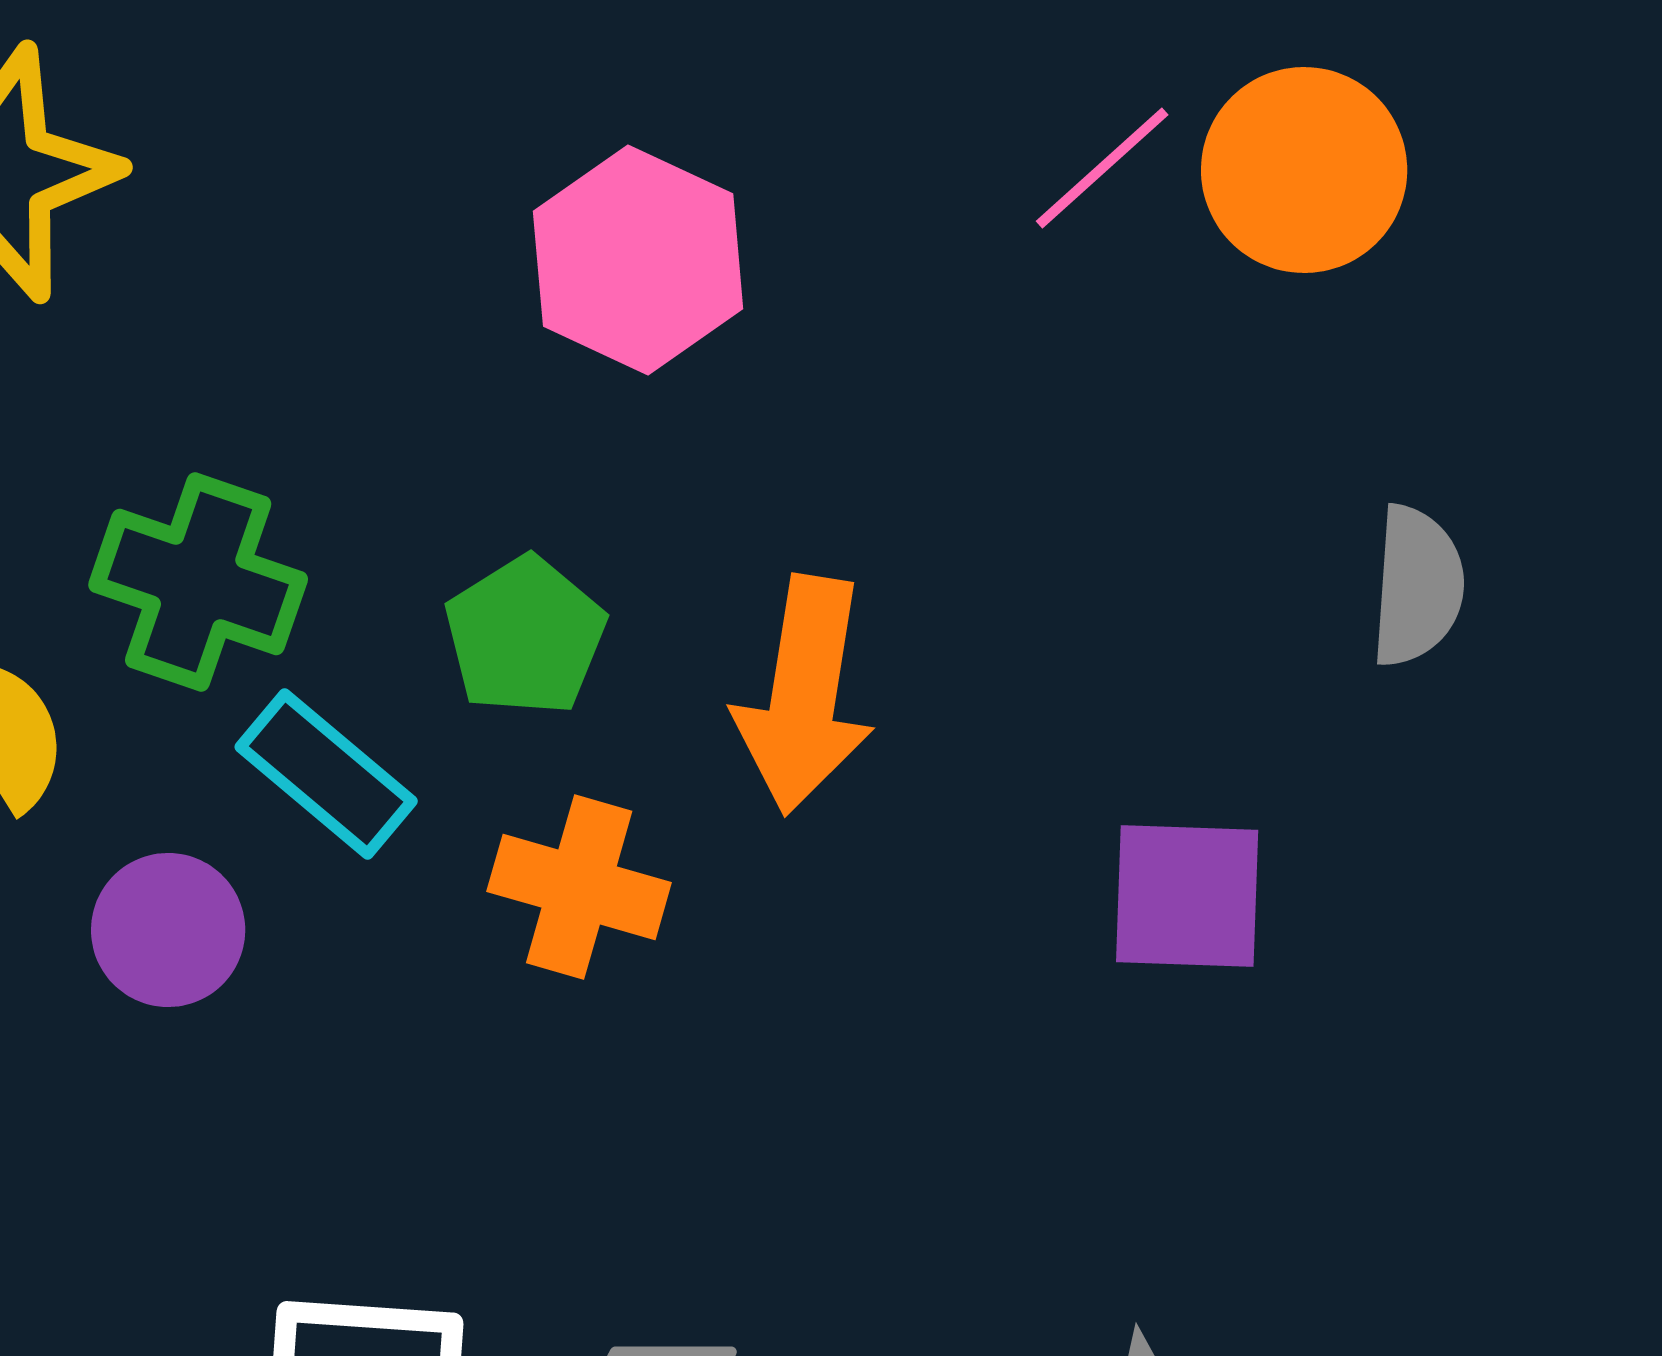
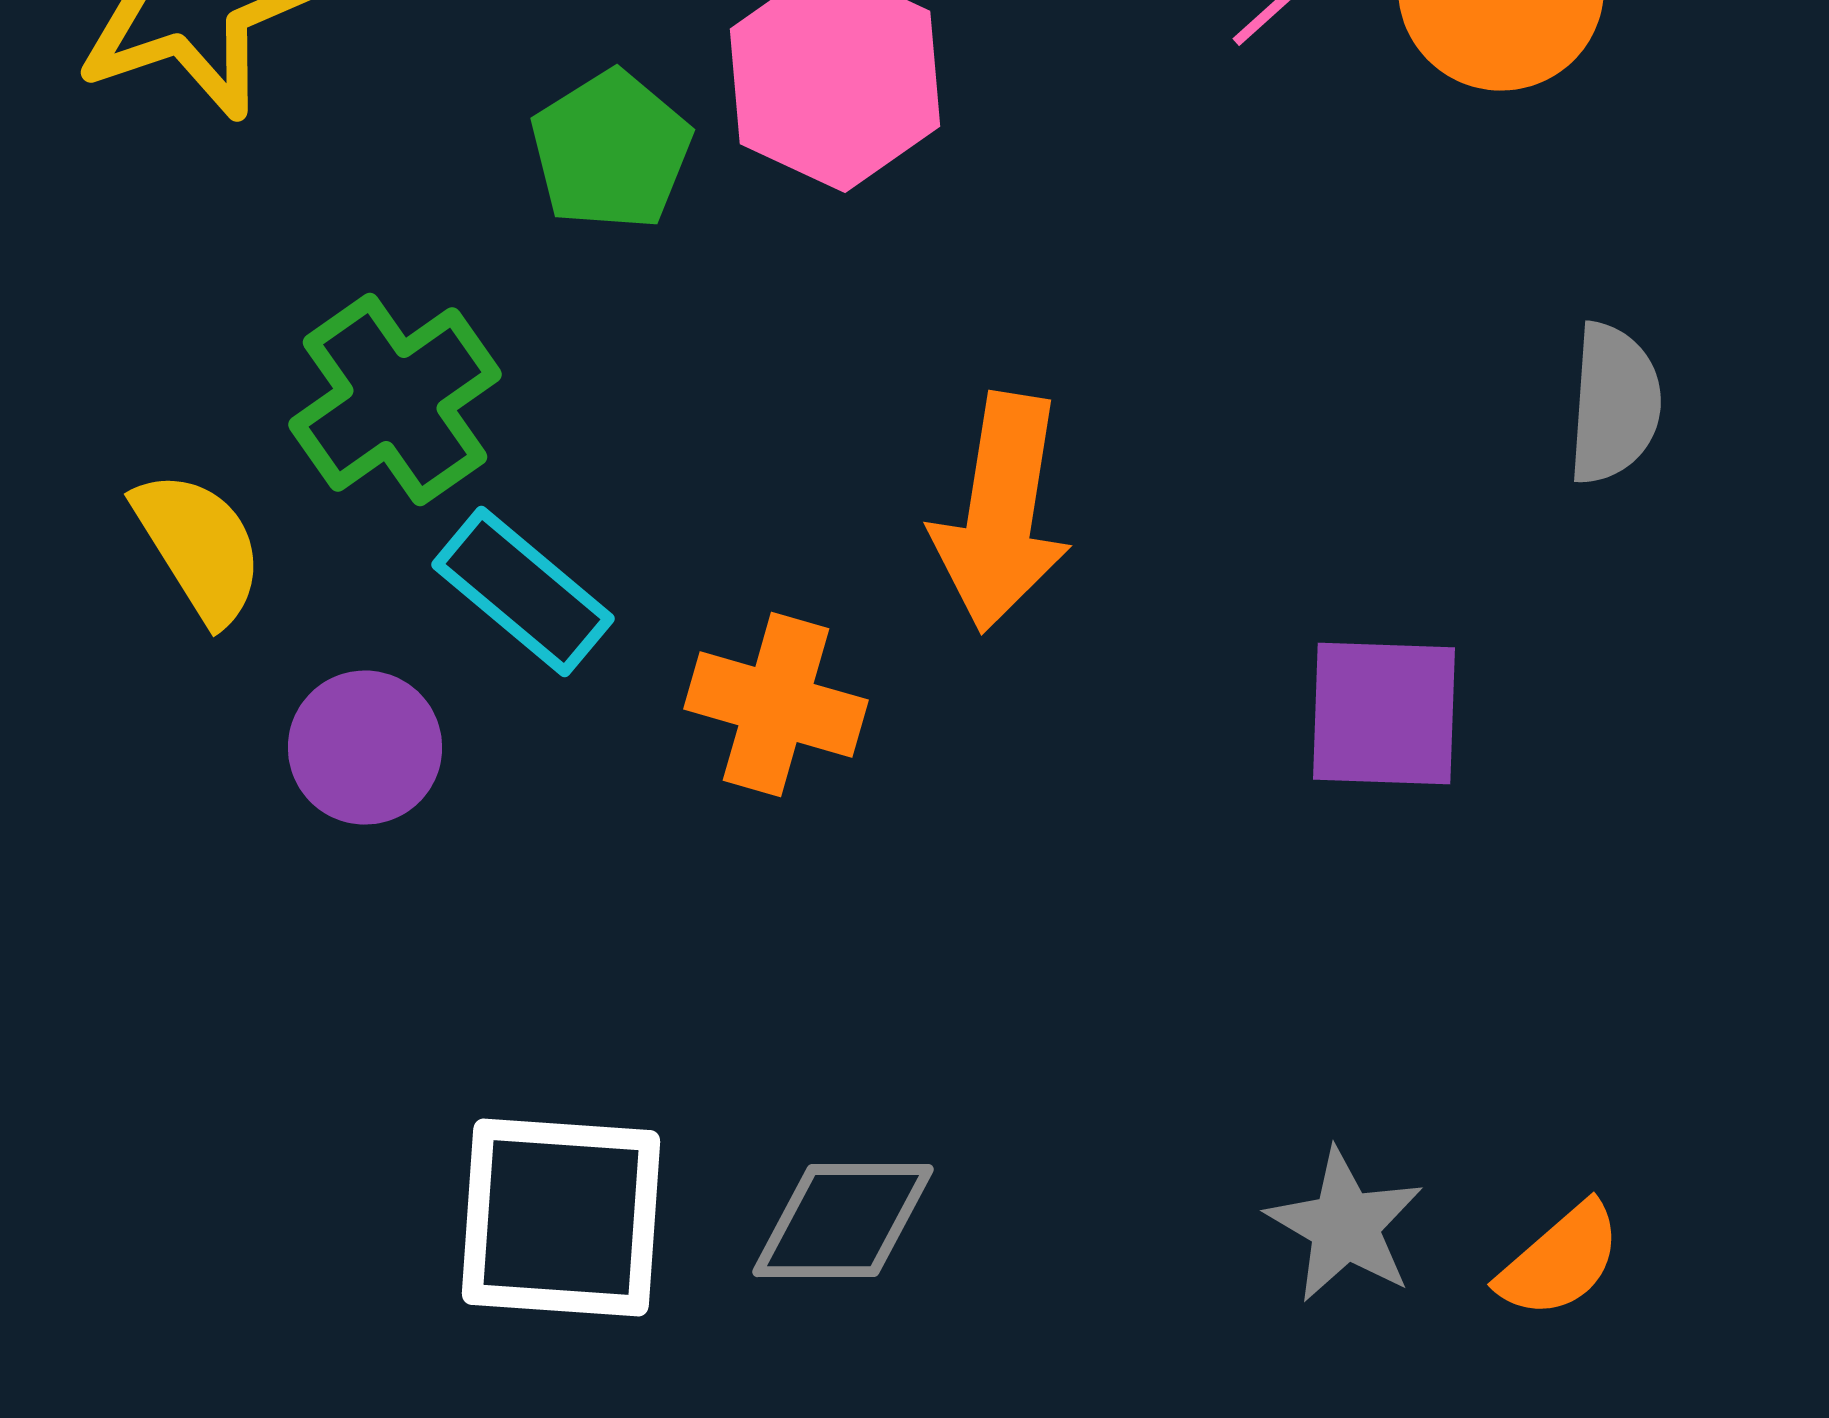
green cross: (198, 582) -> (395, 400), turned 36
green pentagon: (525, 636) -> (611, 151), moved

